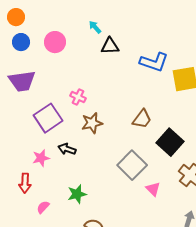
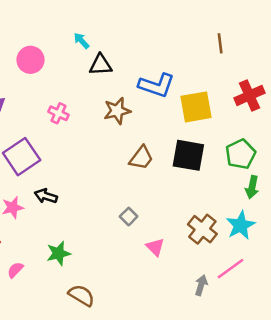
pink cross: (78, 97) -> (59, 113), moved
brown star: (92, 123) -> (117, 111), moved
black square: (170, 142) -> (188, 155), moved, turned -32
gray square: (132, 165) -> (129, 216), size x0.5

